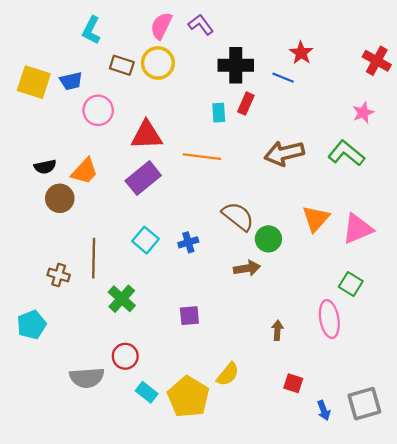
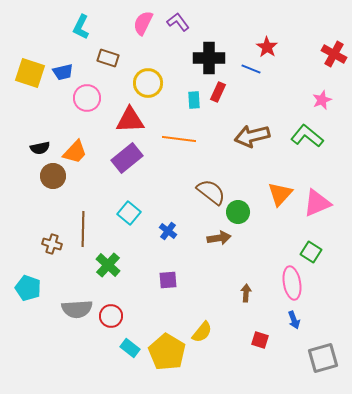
yellow circle: (158, 63) -> (148, 83), moved
blue cross: (188, 242) -> (168, 231), moved, turned -36
cyan pentagon: (32, 325) -> (28, 288), turned -30
gray semicircle: (87, 378) -> (77, 309), moved
blue arrow: (324, 410) -> (294, 320), moved

